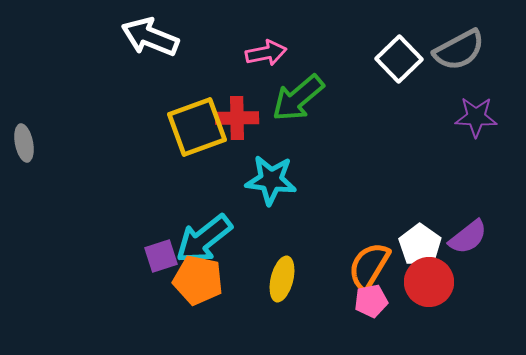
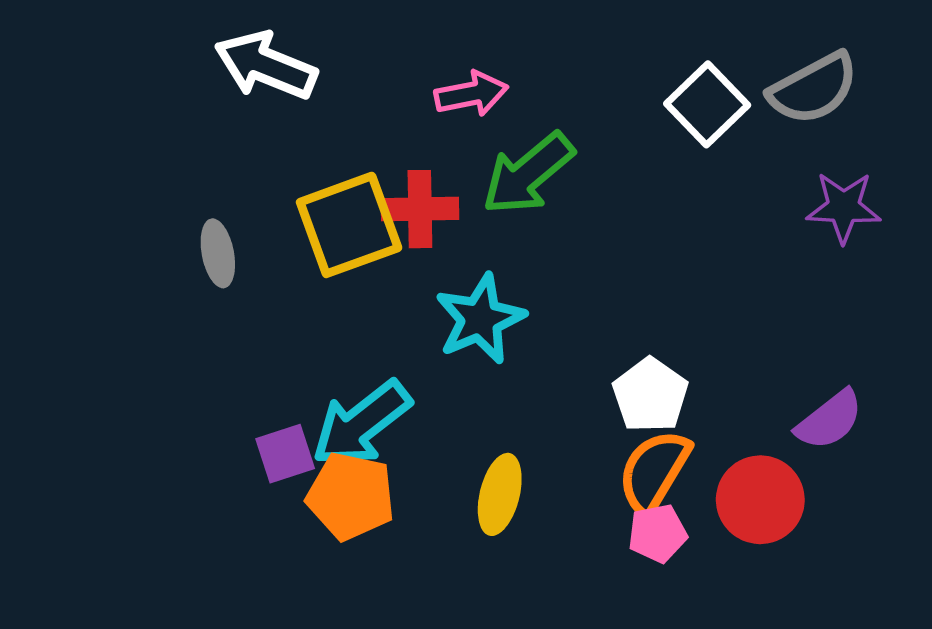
gray ellipse: (24, 143) -> (218, 253), moved
cyan star: (271, 180) -> (480, 319), turned -30
white pentagon: (420, 245) -> (650, 395), moved

